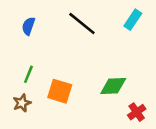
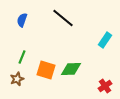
cyan rectangle: (133, 20) -> (105, 40), moved
green diamond: (113, 86) -> (71, 69), moved

